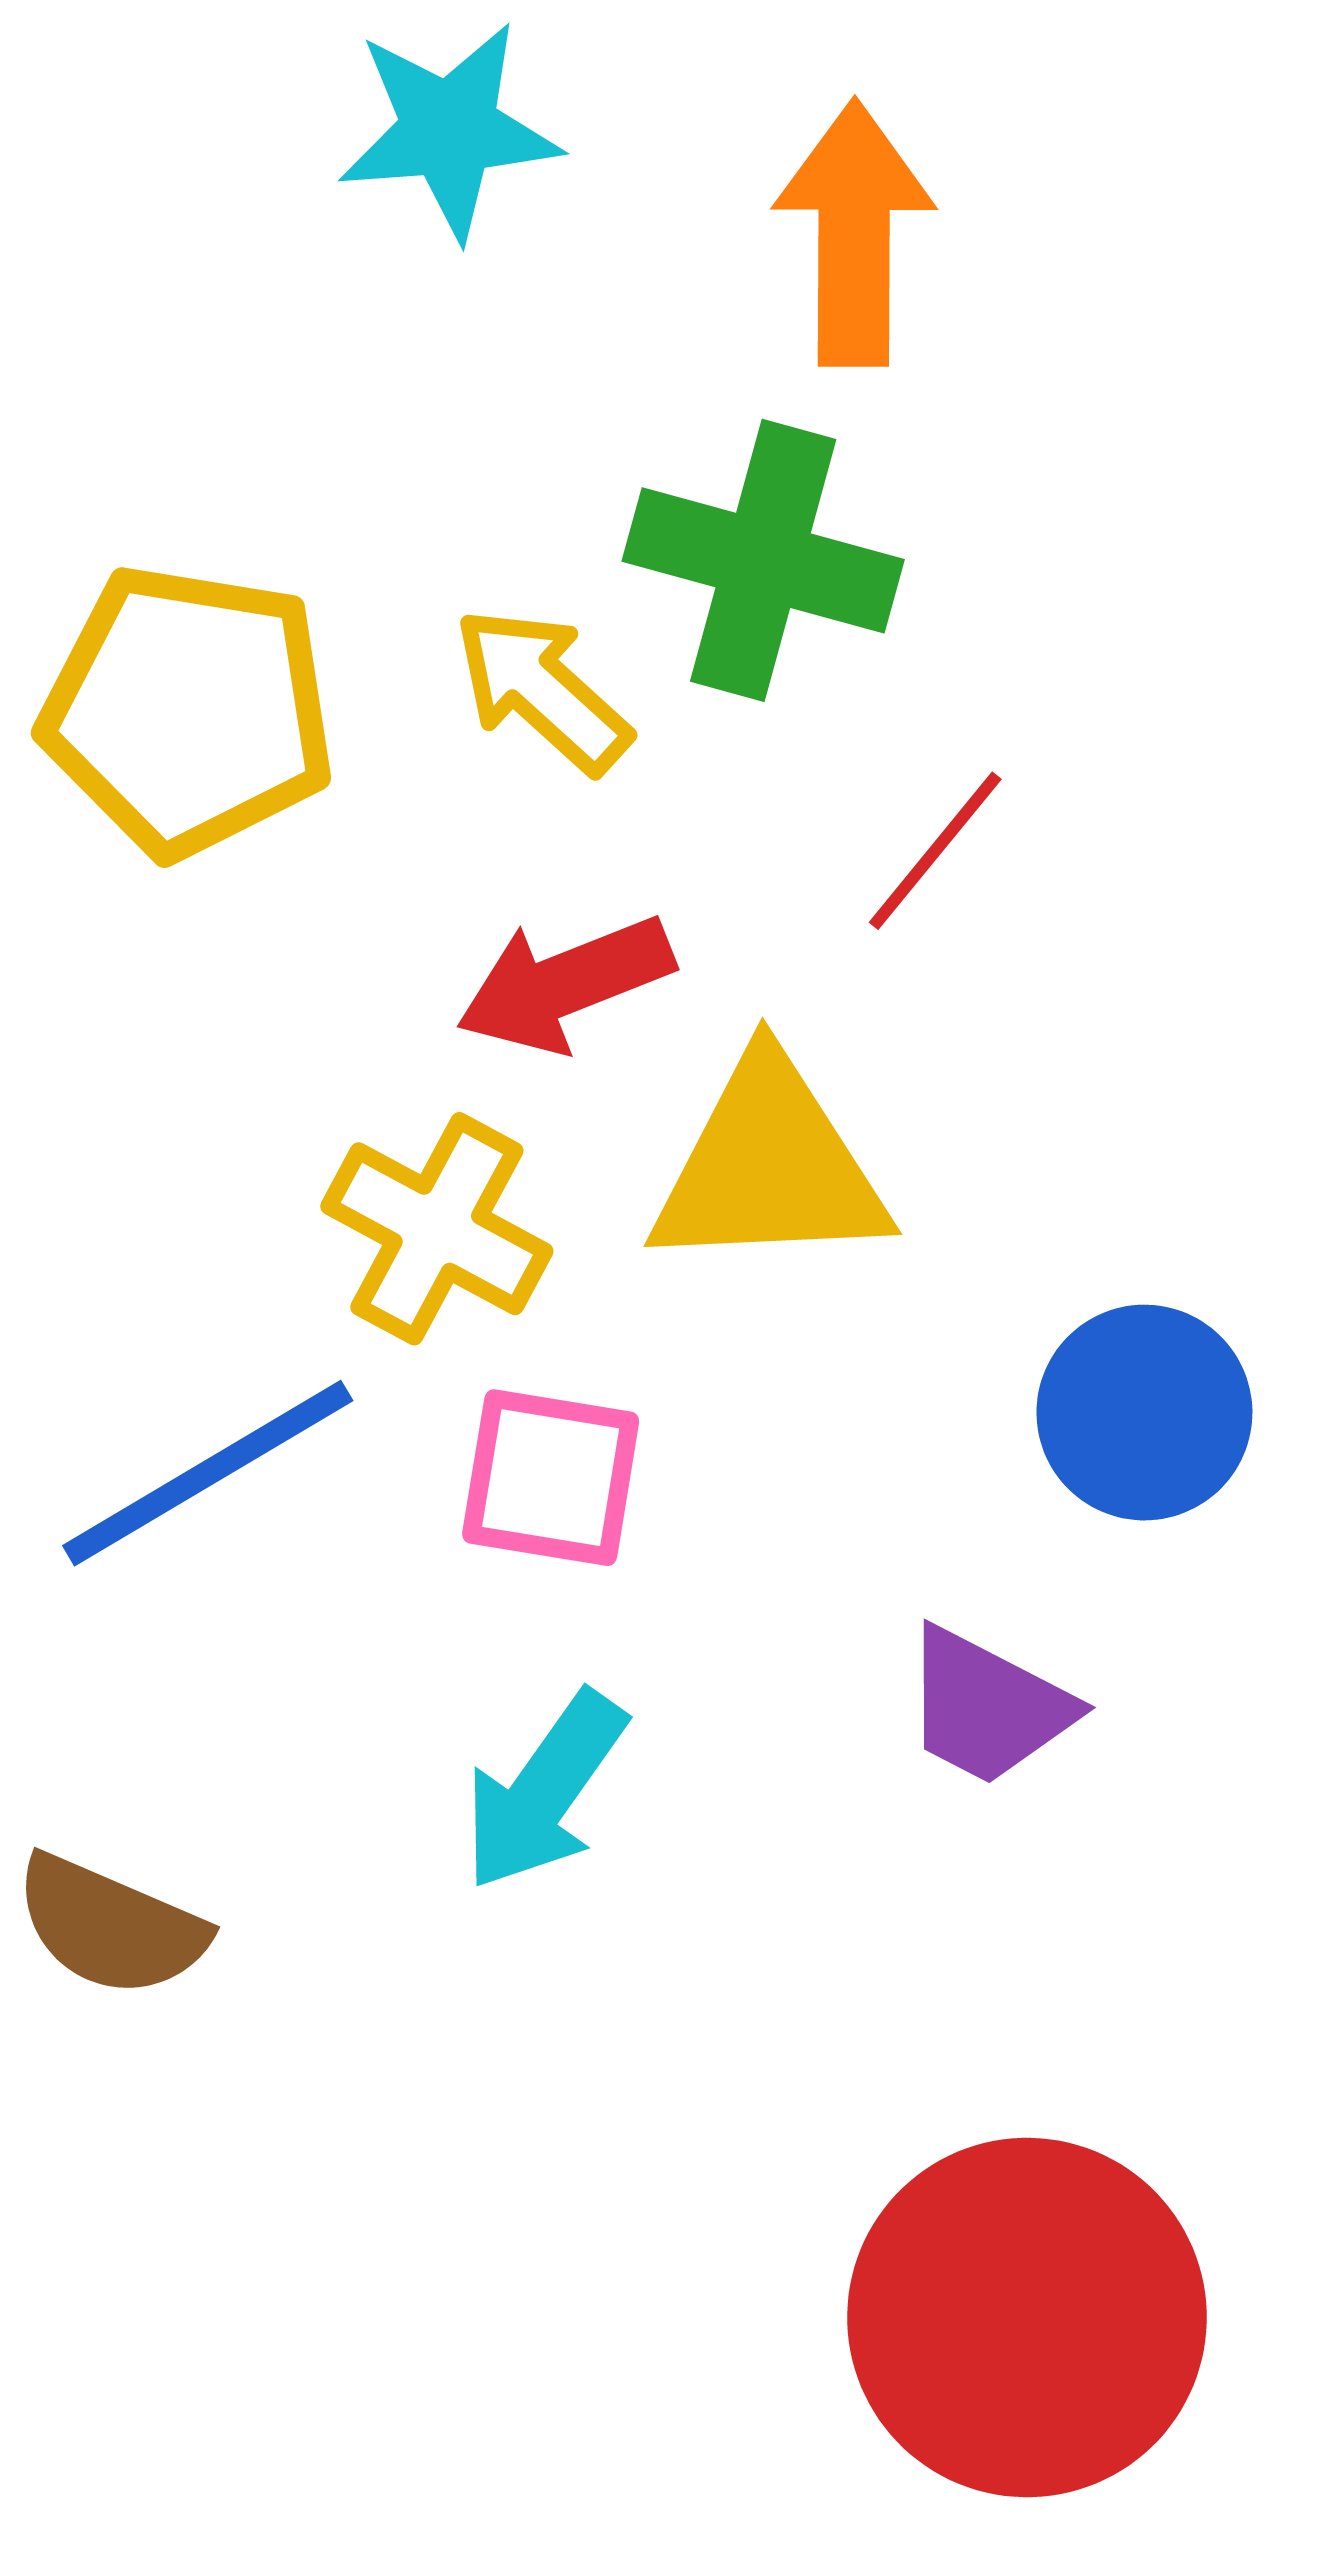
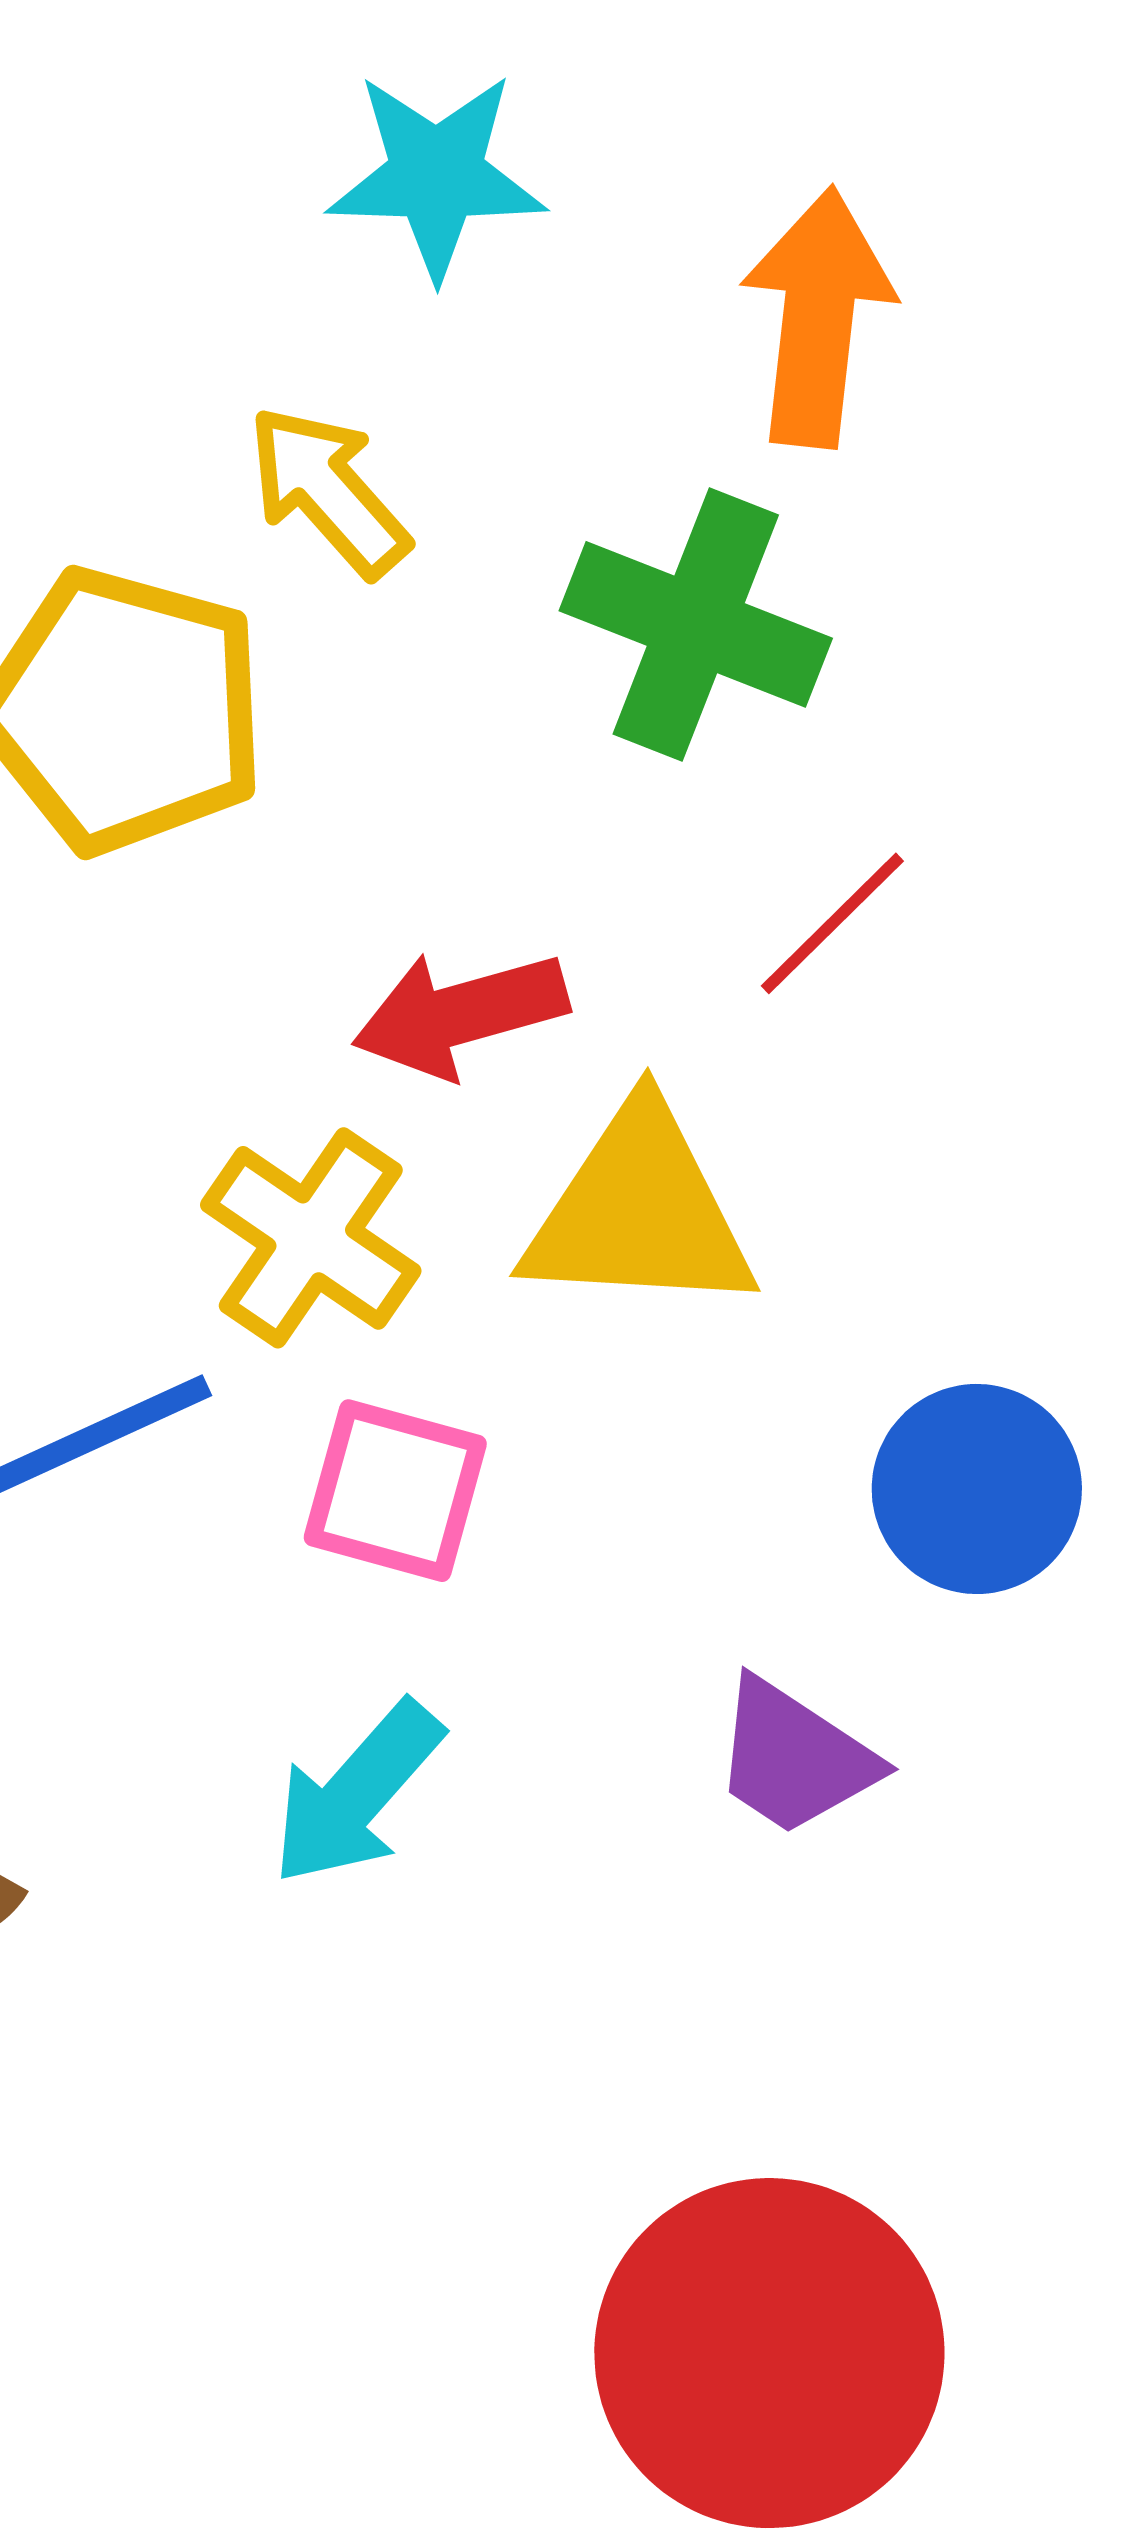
yellow arrow: (542, 690) -> (328, 491), moved

